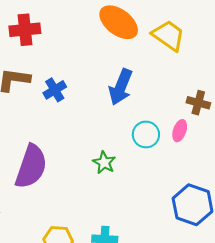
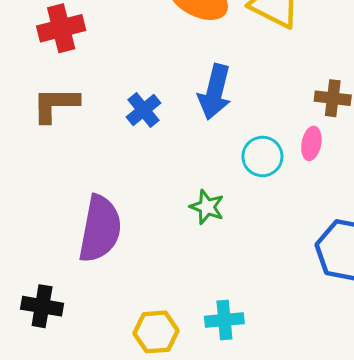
blue cross: (55, 90) -> (144, 110), moved

